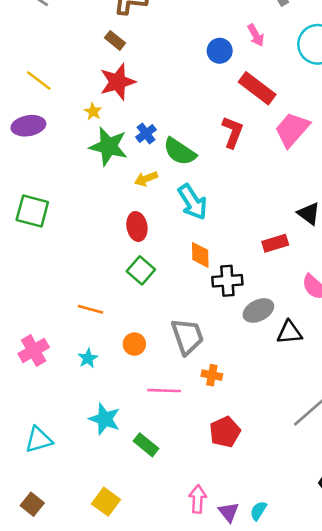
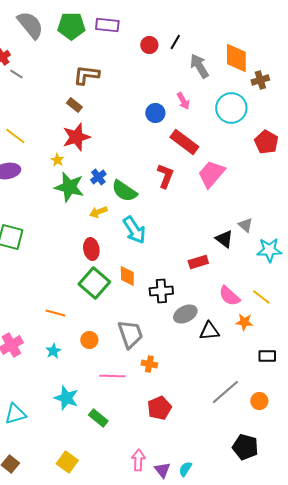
orange diamond: (200, 255) -> (127, 276), moved
green square: (141, 270) -> (94, 283), size x1.4

